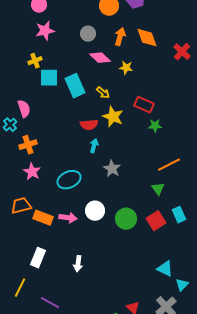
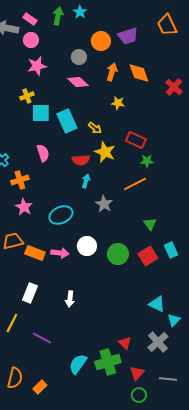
gray circle: (88, 34) -> (79, 57), moved
pink diamond: (100, 58) -> (78, 82), moved
pink semicircle: (24, 109) -> (43, 153), moved
orange line: (169, 165) -> (135, 184), moved

